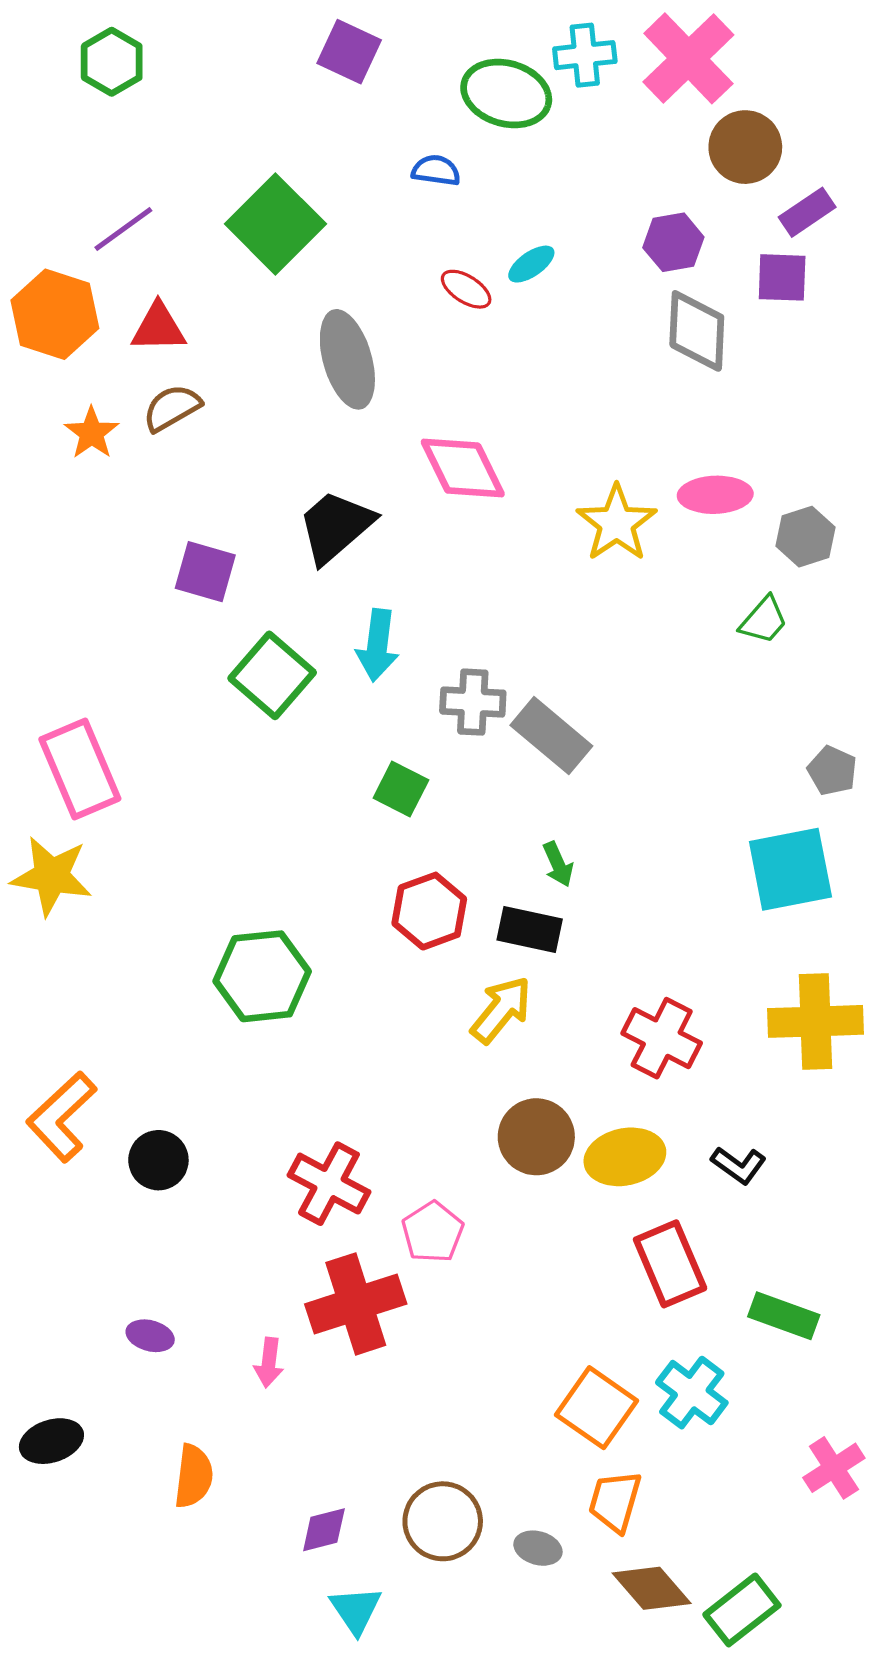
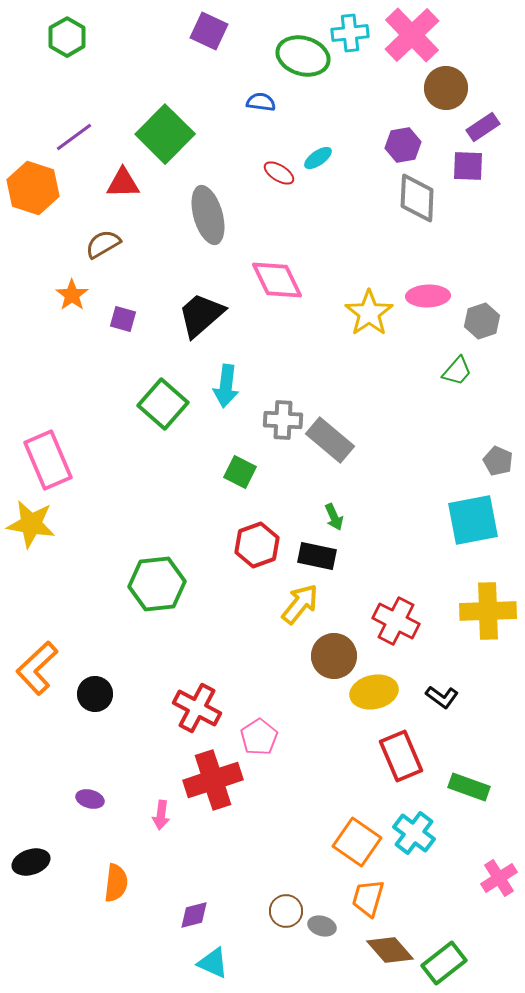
red triangle: (158, 328) -> (123, 183), moved
orange star: (92, 433) -> (72, 295), moved
purple square: (205, 572) -> (123, 319), moved, size x0.7
brown circle: (536, 1137) -> (334, 656), moved
brown circle: (443, 1521) -> (286, 911), moved, size x0.7
cyan triangle: (356, 1610) -> (213, 963), turned -32

